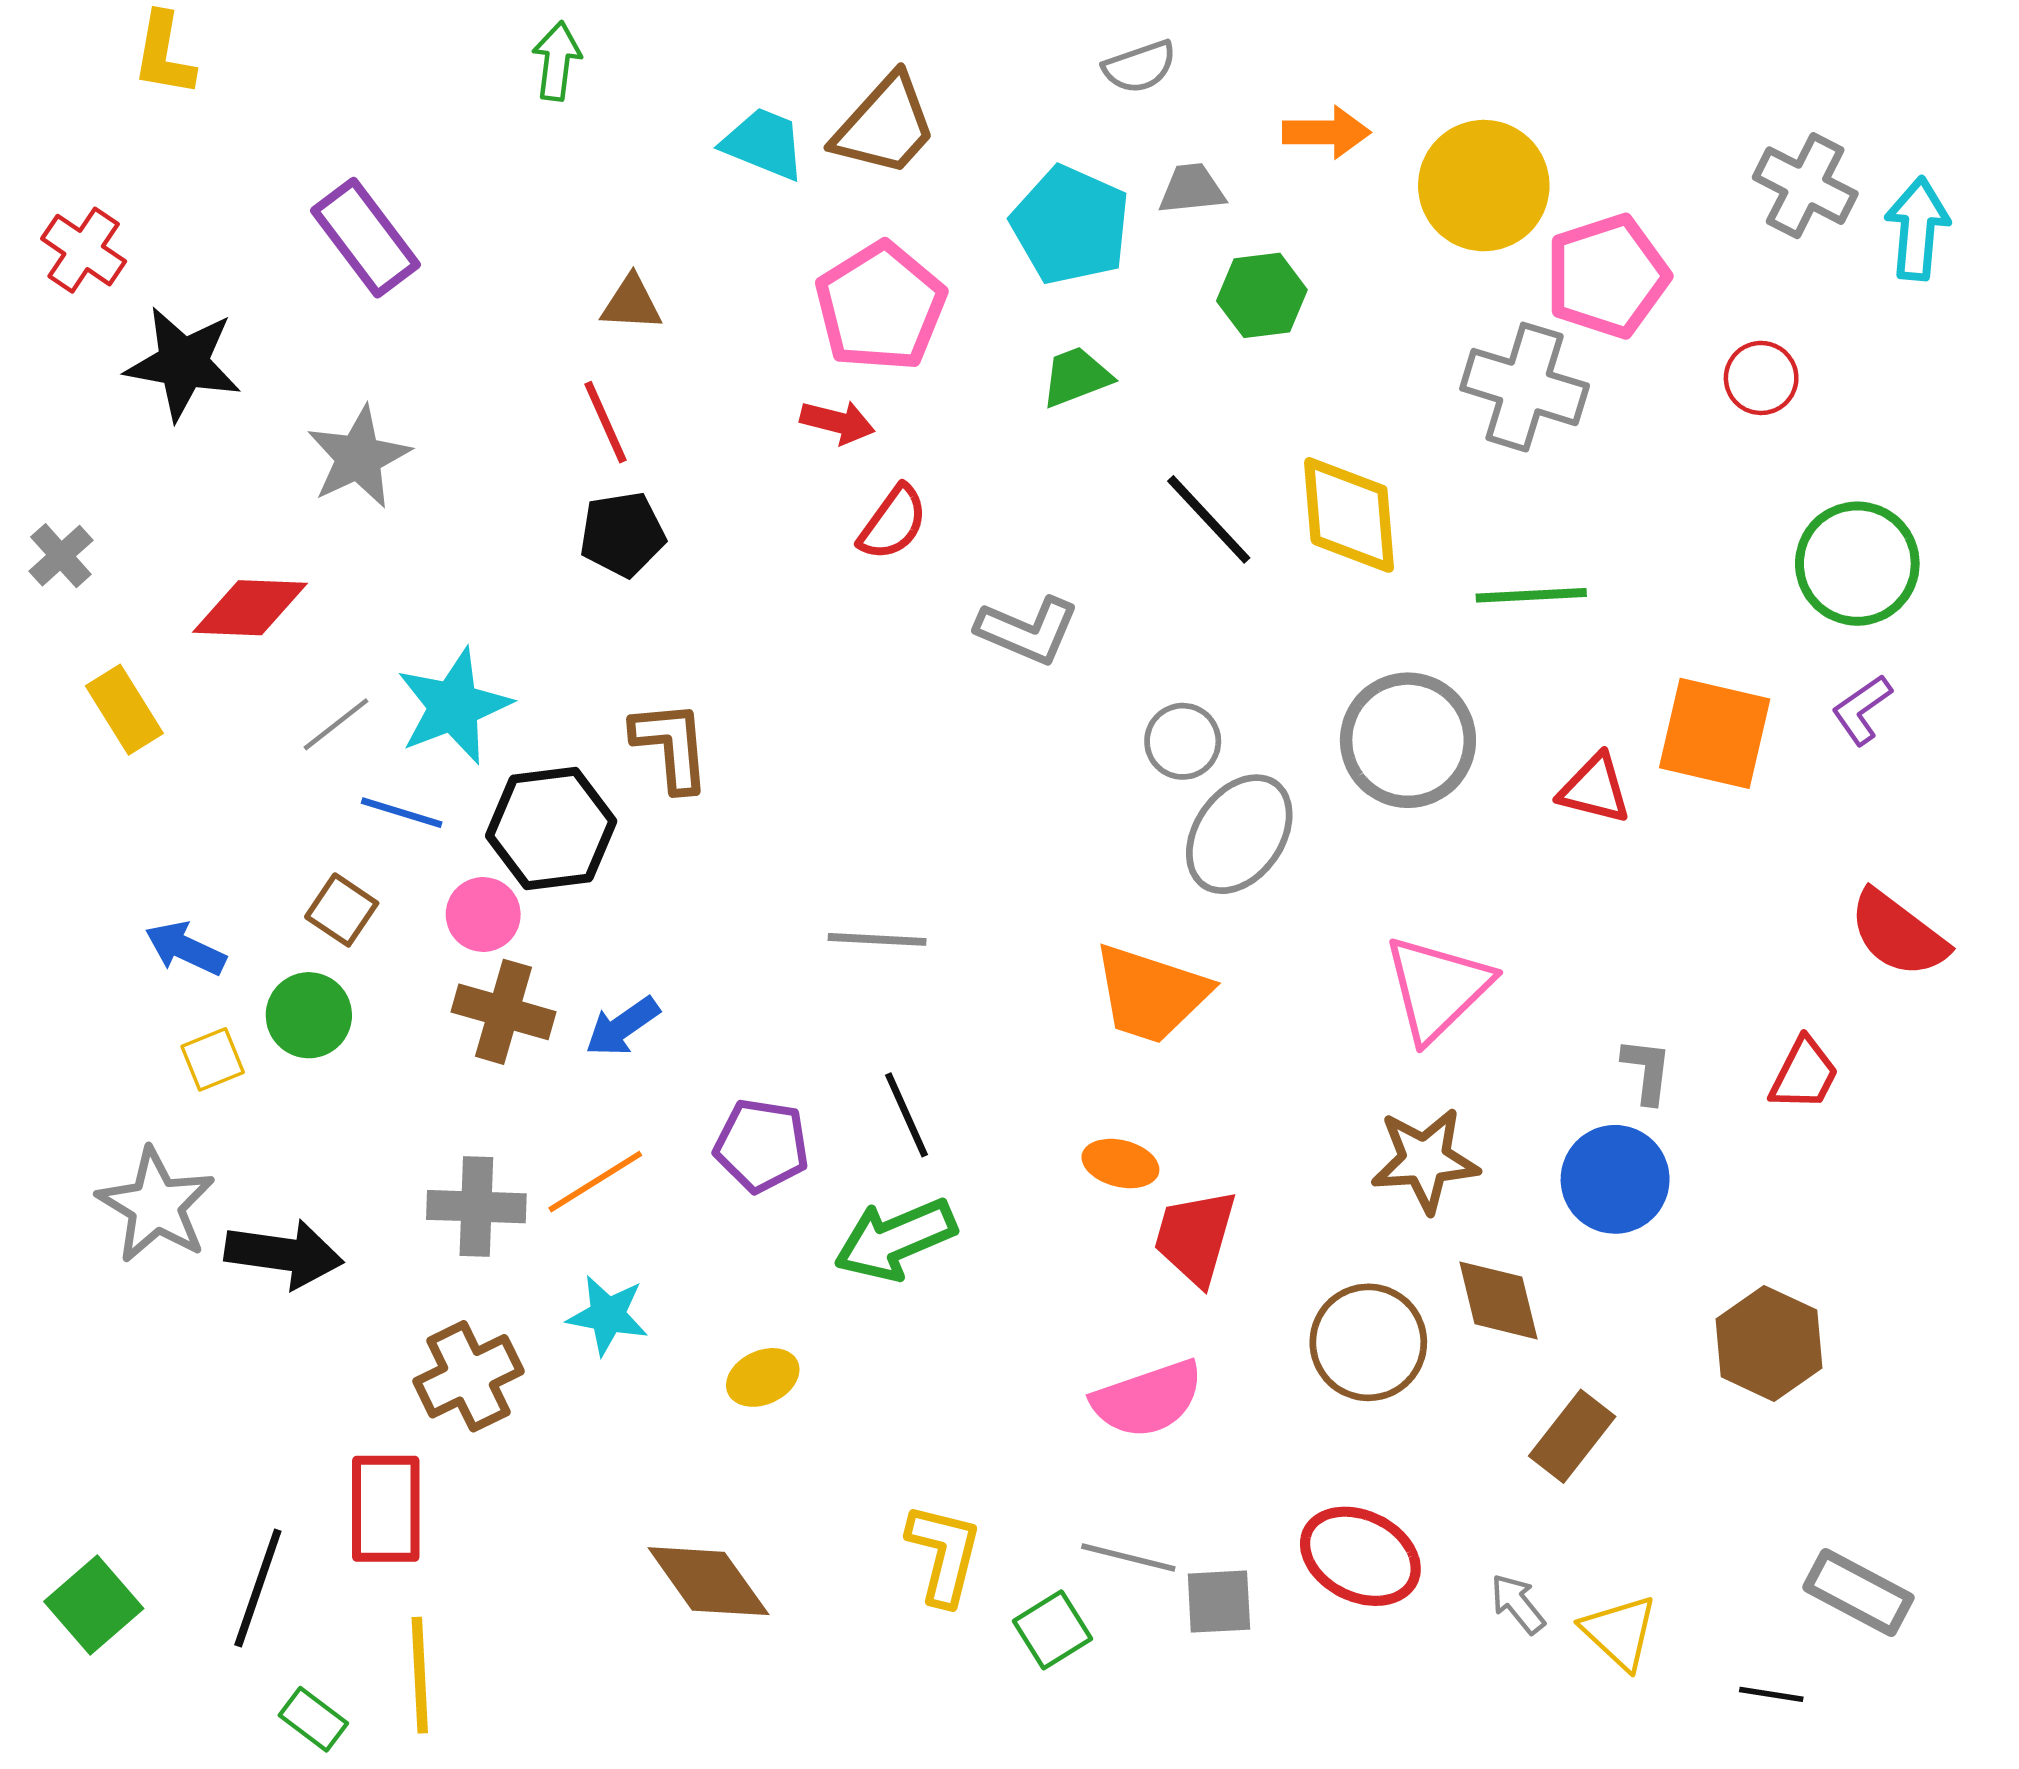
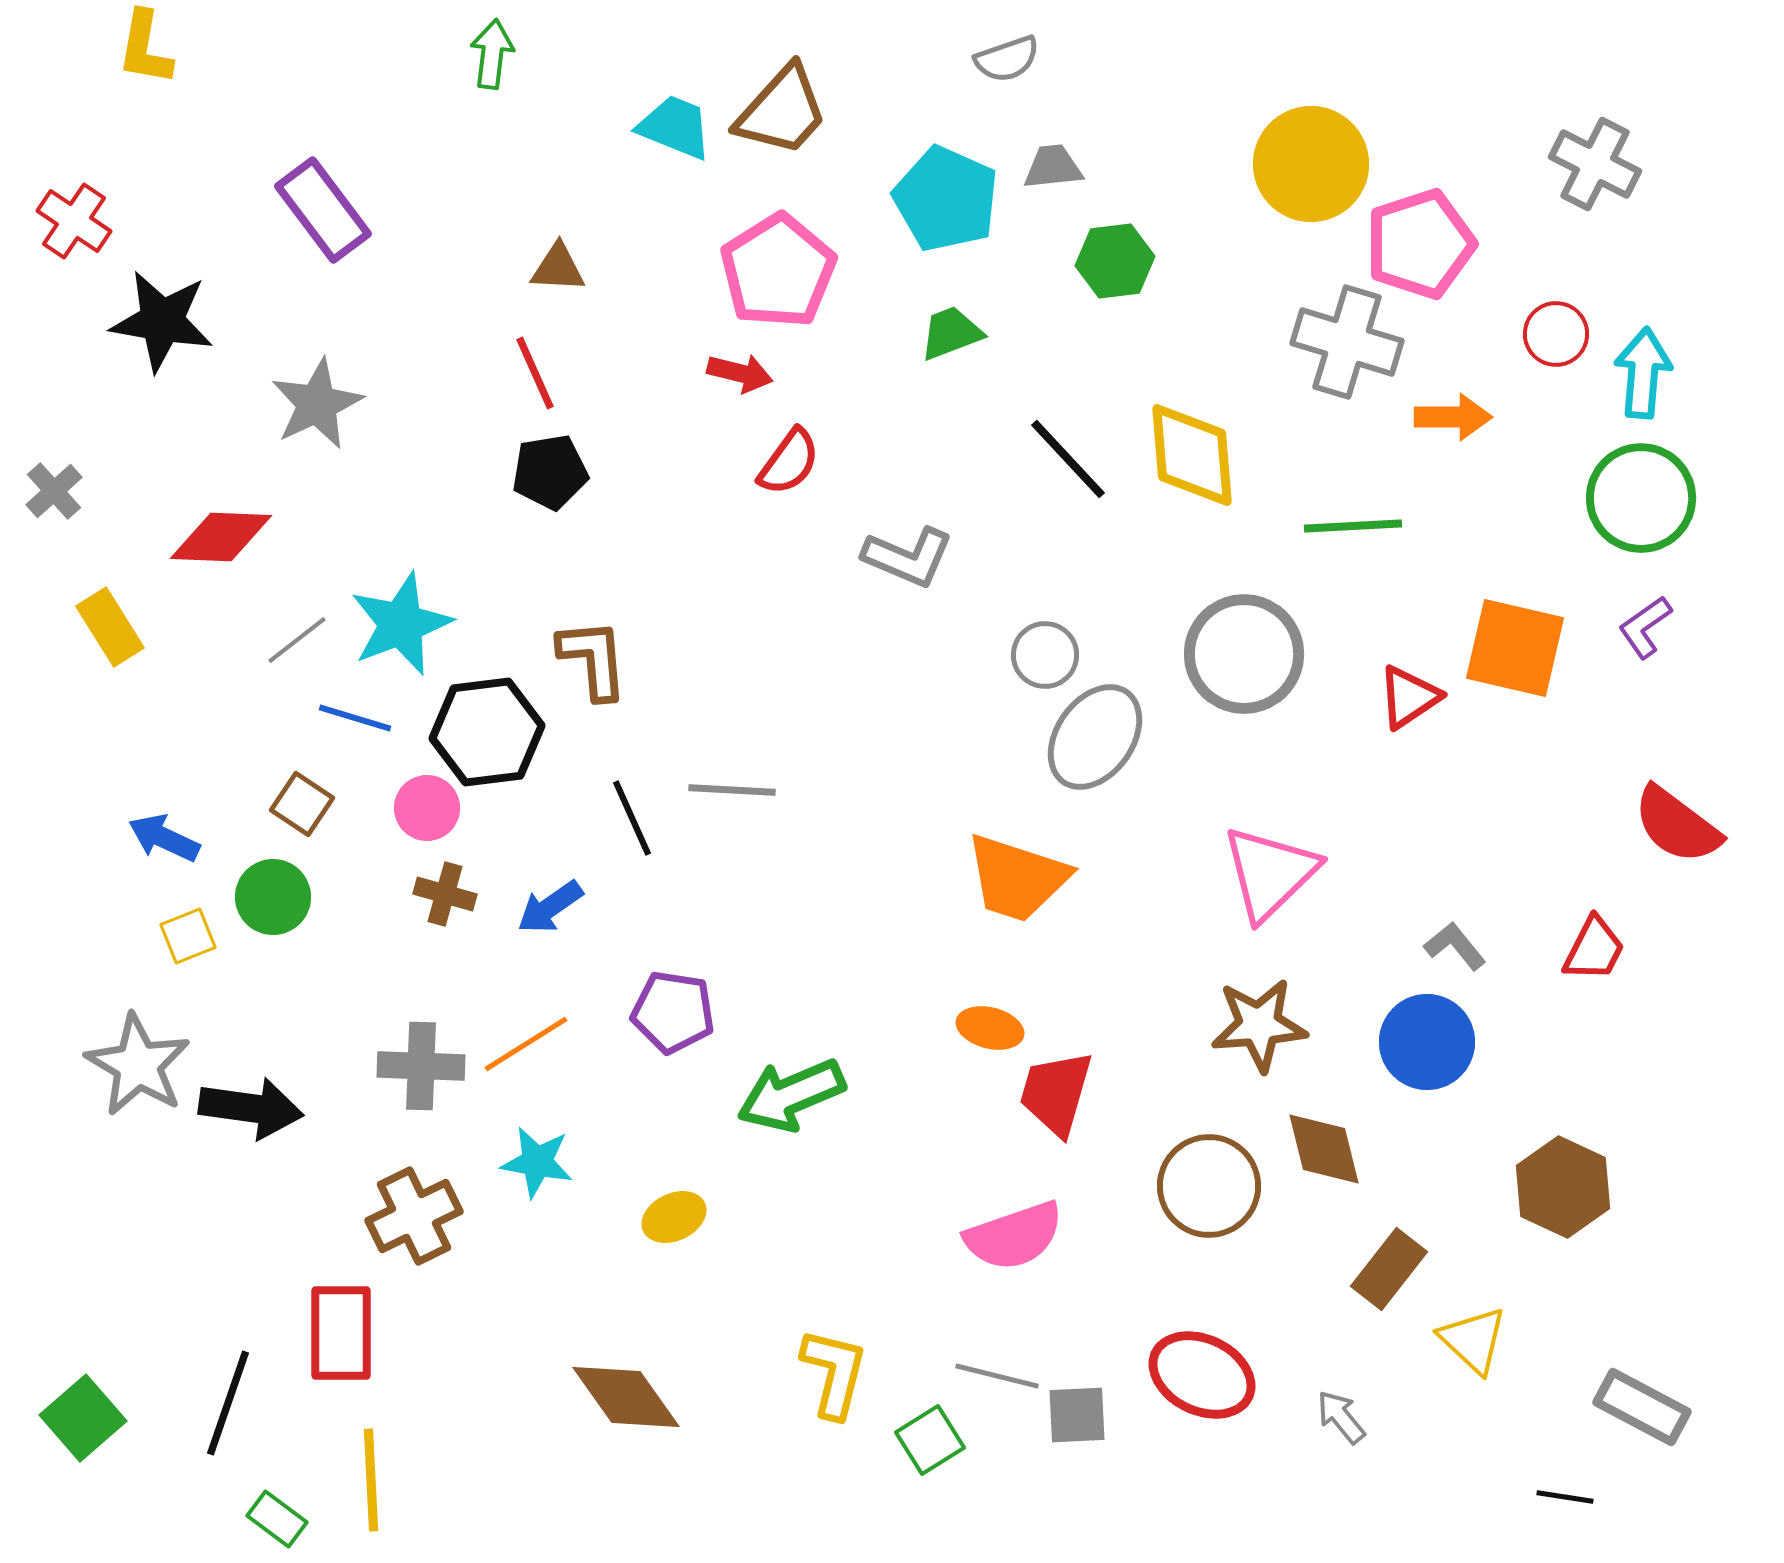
orange arrow: (1326, 132) -> (1453, 417), moved
cyan arrow: (1917, 229) -> (1643, 373), moved
red triangle: (1595, 789) -> (1409, 697), turned -48
gray line: (877, 939) -> (732, 790), moved
brown cross: (504, 1012) -> (445, 894), size x0.7
gray L-shape: (1647, 1071) -> (1455, 946), turned -46
black line: (906, 1115) -> (632, 818), moved
yellow triangle: (1620, 1632) -> (1473, 1340), moved

